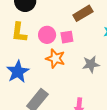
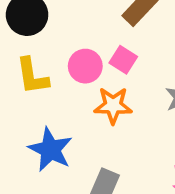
pink square: (67, 37) -> (123, 60), turned -32

